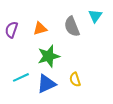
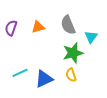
cyan triangle: (95, 16) -> (91, 37), moved
green star: (49, 56) -> (73, 53), moved

